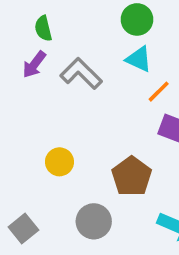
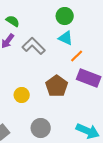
green semicircle: (43, 28) -> (13, 21), turned 136
brown pentagon: (132, 176) -> (57, 86), moved

